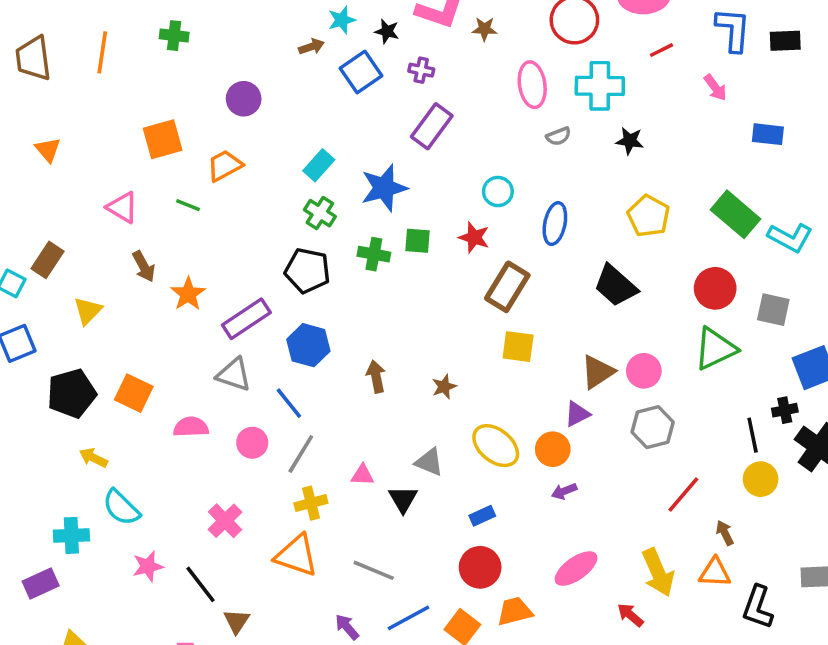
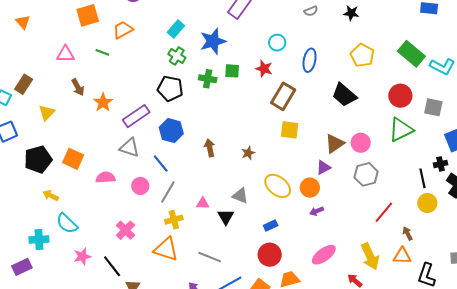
pink triangle: (122, 207) -> (65, 54), turned -30

